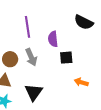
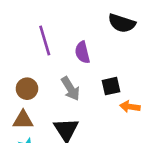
gray arrow: (31, 57) -> (71, 89), moved
black square: (66, 58) -> (111, 86), moved

